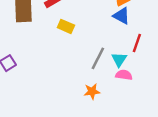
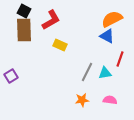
cyan triangle: (119, 60) -> (105, 73), turned 48
pink semicircle: (124, 75) -> (110, 100), moved

